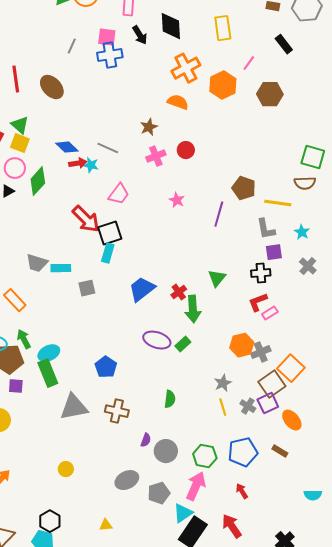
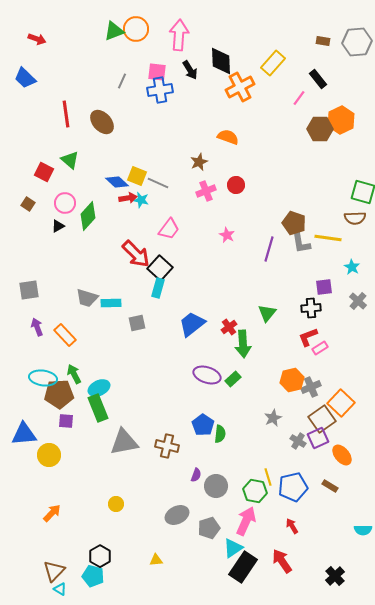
yellow rectangle: (223, 28) -> (273, 63), turned 50
black rectangle: (284, 44) -> (318, 79), moved
orange cross: (186, 68) -> (240, 87), moved
orange hexagon: (223, 85) -> (341, 120), moved
yellow square: (20, 143) -> (137, 176), moved
gray L-shape: (266, 229) -> (301, 243), moved
black square: (110, 233) -> (160, 268), turned -30
blue pentagon: (106, 367) -> (203, 425), moved
yellow line: (223, 407) -> (268, 477), moved

